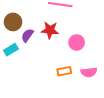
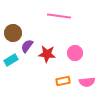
red star: (50, 30) -> (47, 54), moved

